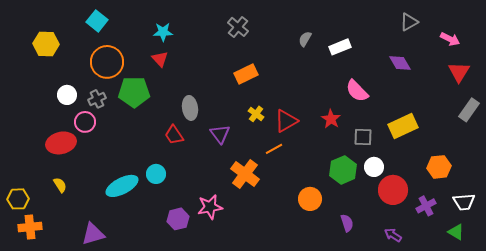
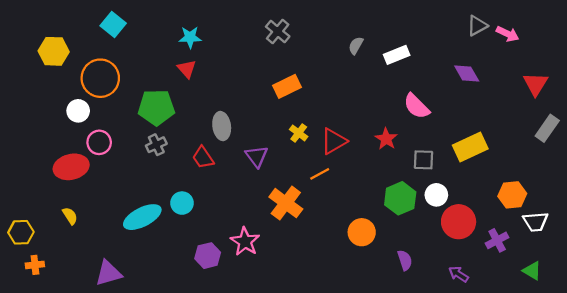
pink arrow: (450, 39) -> (508, 34), moved
orange circle: (107, 62) -> (100, 78), moved
gray cross: (97, 99) -> (156, 145), moved
white trapezoid: (464, 202) -> (536, 222), moved
pink star: (210, 207) -> (245, 242), turned -30
orange cross: (30, 227) -> (35, 265), size x0.7

